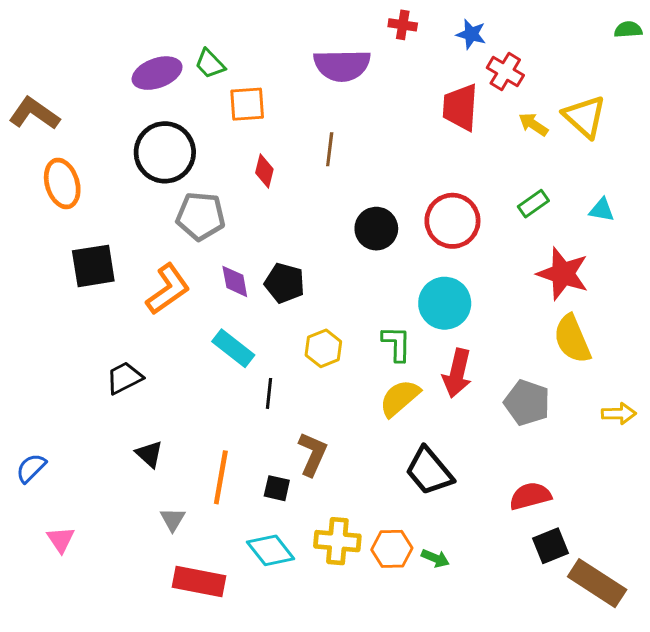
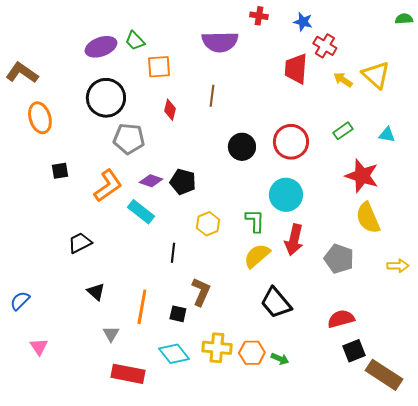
black square: (93, 266) -> (60, 171), size x0.6
purple diamond: (235, 281) -> (151, 181), turned -60
cyan rectangle: (233, 348) -> (141, 212), moved

